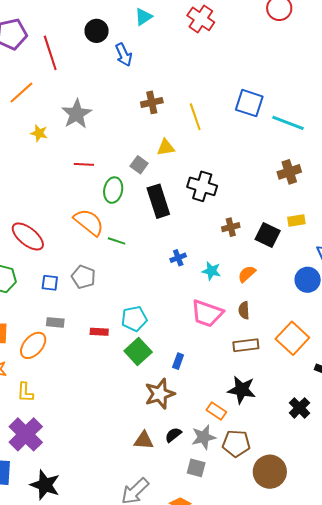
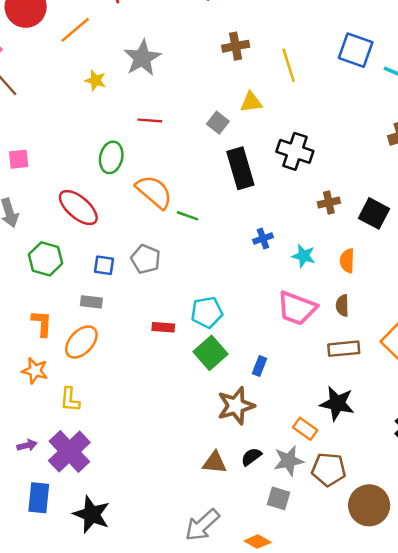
green ellipse: (113, 190) -> (111, 157), moved
orange semicircle: (247, 274) -> (347, 261), turned -48
gray rectangle: (55, 322) -> (91, 302), moved

